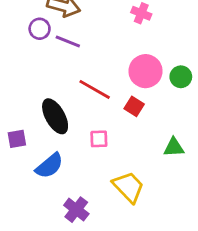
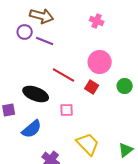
green circle: (181, 77) -> (125, 86), moved
black ellipse: (55, 116) -> (36, 94), turned -40
green triangle: (174, 147) -> (126, 150), moved, turned -35

